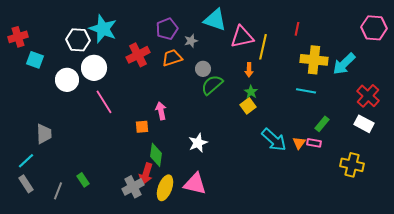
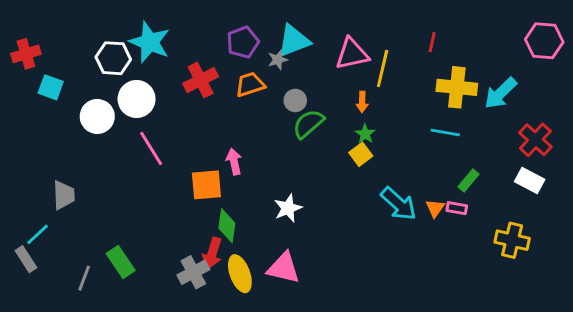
cyan triangle: (215, 20) -> (294, 41), moved, turned -40
orange square: (142, 127) -> (206, 185), size x1.6
green rectangle: (83, 180) -> (121, 262), size x1.5
gray rectangle: (26, 184) -> (26, 259), moved
yellow ellipse: (165, 188) -> (240, 274), turned -40

